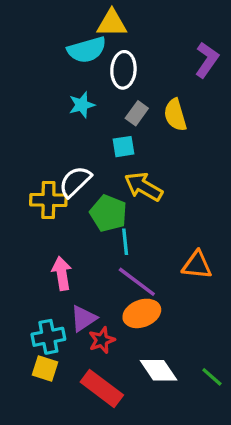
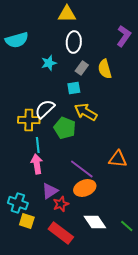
cyan semicircle: (87, 50) -> (17, 40), moved
cyan line: (125, 242) -> (38, 145), moved
cyan cross: (48, 337) -> (18, 203), moved, turned 30

